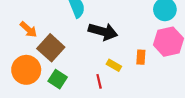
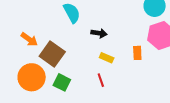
black arrow: (103, 32) -> (99, 33), size x0.6
yellow rectangle: (114, 65) -> (107, 58), moved

